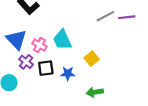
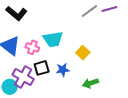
cyan trapezoid: (62, 40) -> (53, 39), turned -65
purple cross: (26, 62) -> (23, 77), moved, size x1.5

